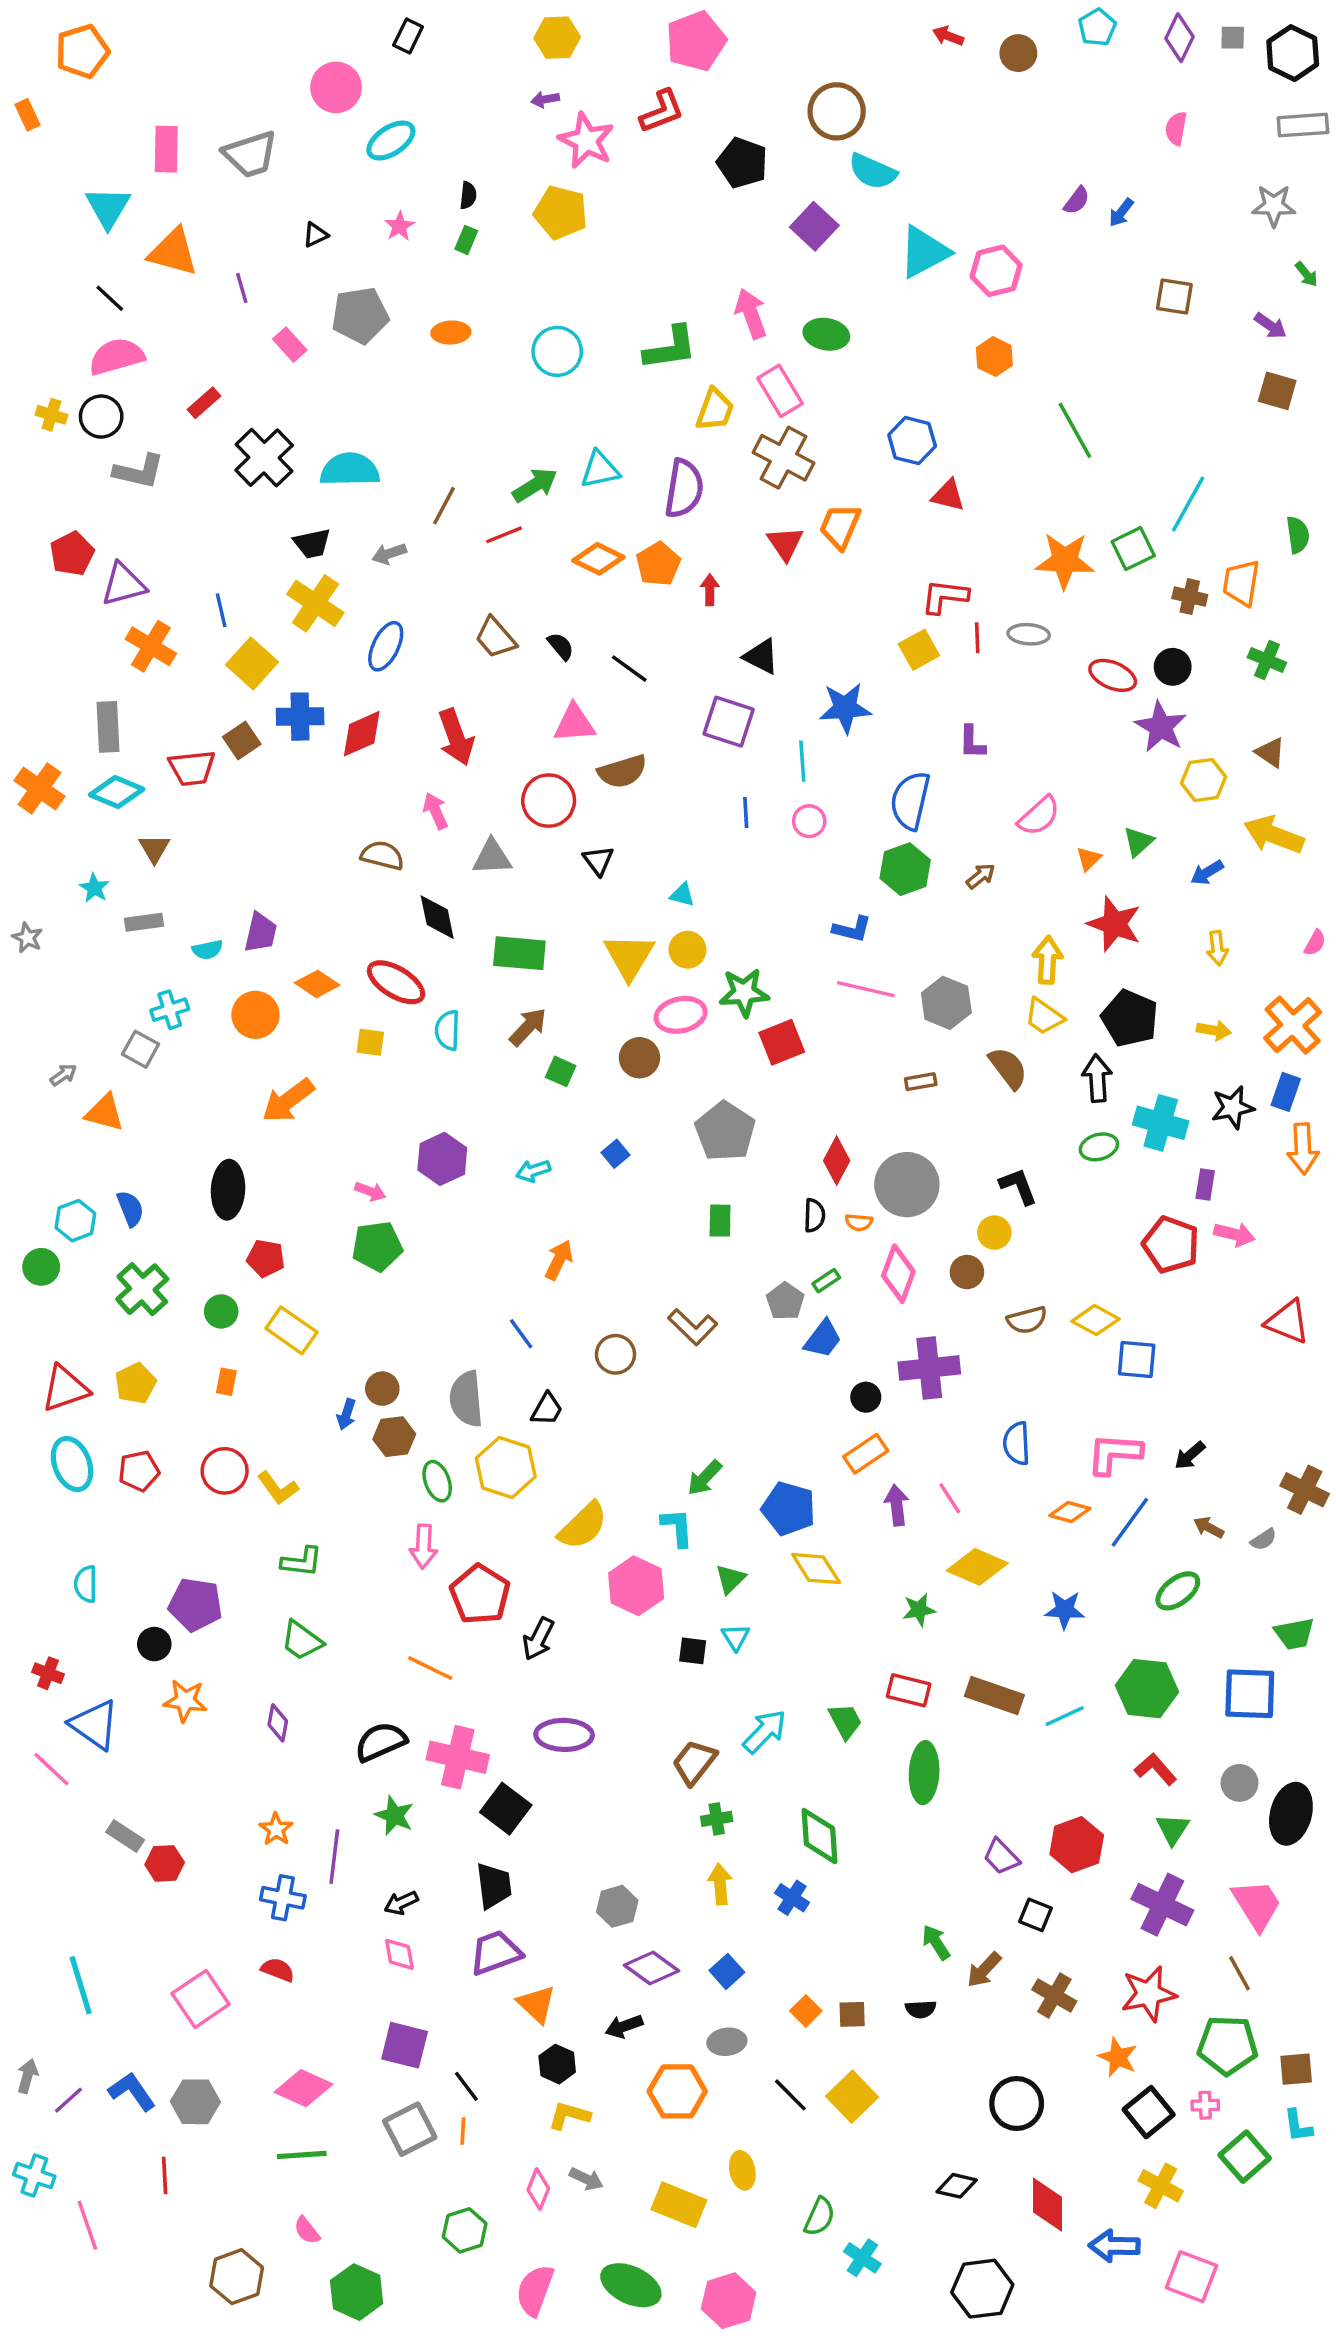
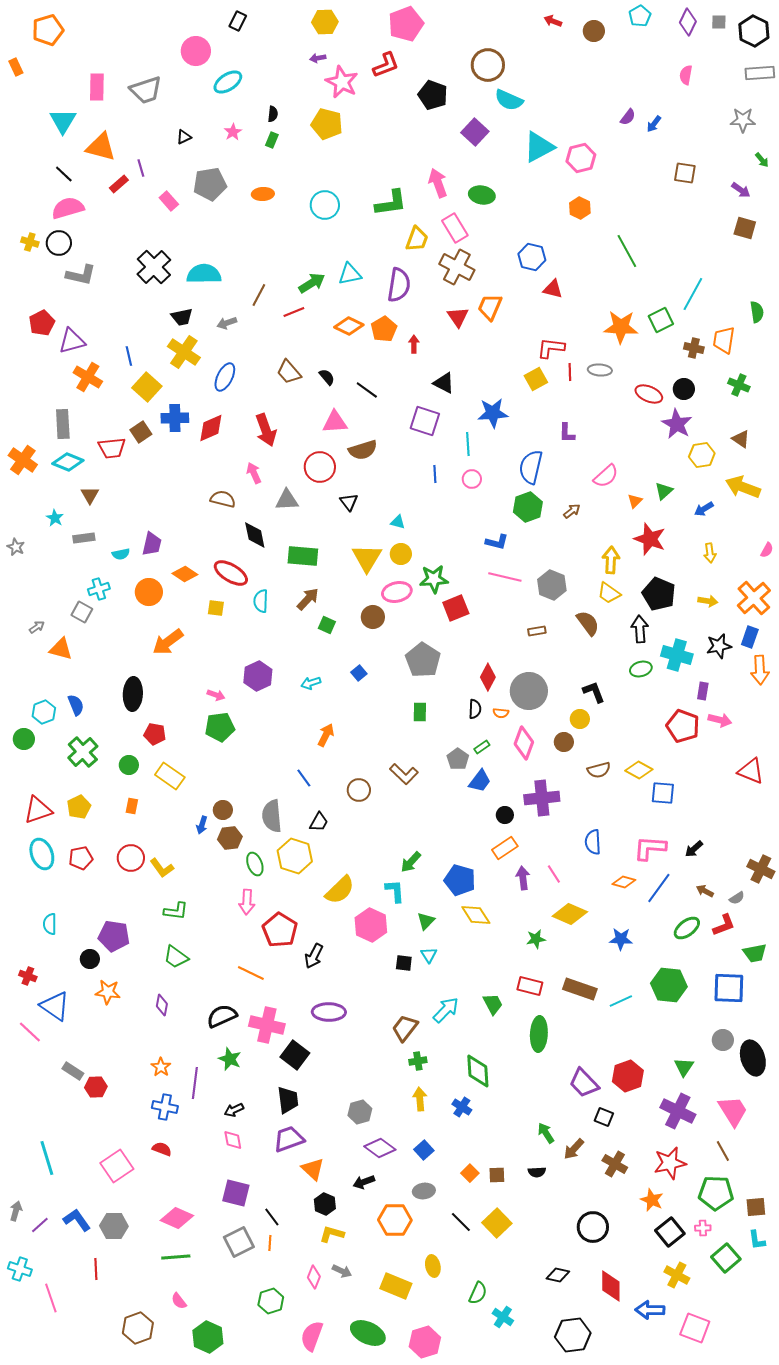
red rectangle: (204, 403) -> (119, 184), moved
red L-shape: (1156, 1769) -> (724, 925), moved, turned 110
black ellipse: (1291, 1814) -> (753, 1058), turned -32
purple trapezoid: (1001, 1857) -> (584, 1083), size x1.4

